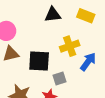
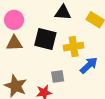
black square: (39, 61) -> (45, 39), moved

